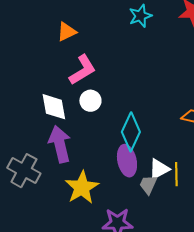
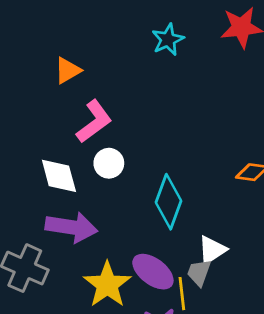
purple arrow: (60, 144) -> (71, 227), turned 117
purple ellipse: (127, 161) -> (153, 272), moved, turned -36
yellow line: (176, 174) -> (182, 294), moved

